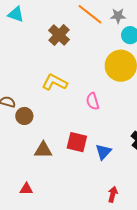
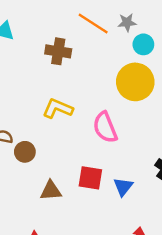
brown cross: (59, 35) -> (58, 51), turned -30
pink semicircle: (93, 101) -> (105, 127), size x1.5

